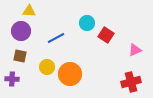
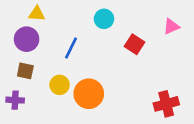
cyan circle: (87, 23) -> (104, 19), moved
blue line: (56, 38) -> (71, 48), turned -36
pink triangle: (135, 50) -> (171, 26), moved

